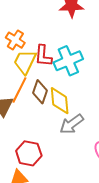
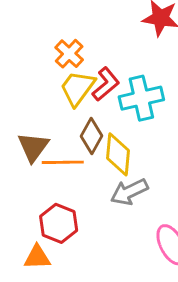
red L-shape: (43, 56) -> (106, 84), turned -145
orange line: (19, 90) -> (63, 162), moved, turned 52

